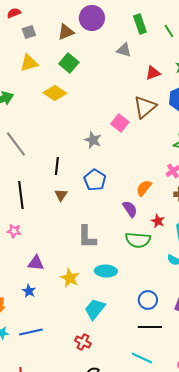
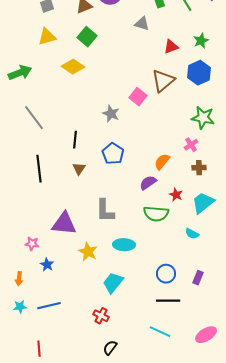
purple semicircle: (130, 209) -> (148, 183), turned -90
pink star: (14, 231) -> (32, 244), moved
purple triangle: (36, 263) -> (64, 224), moved, size x1.5

